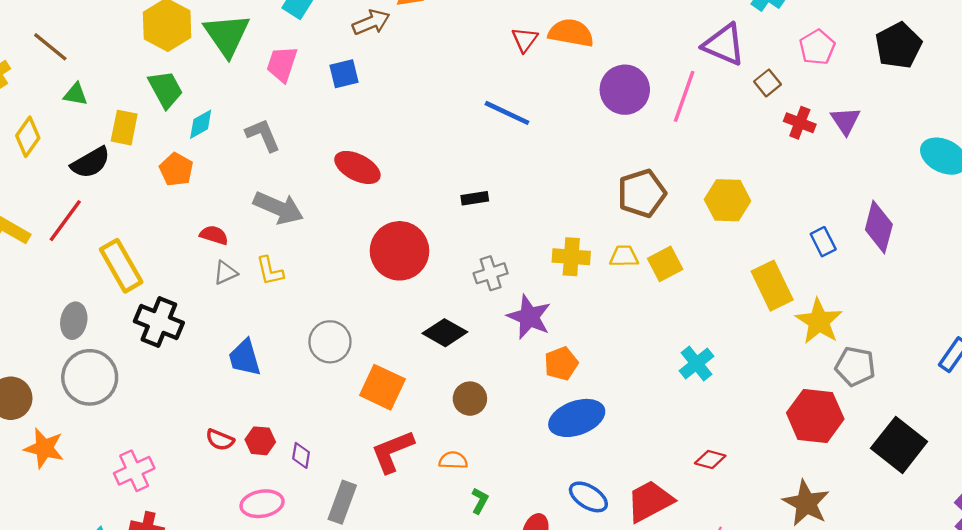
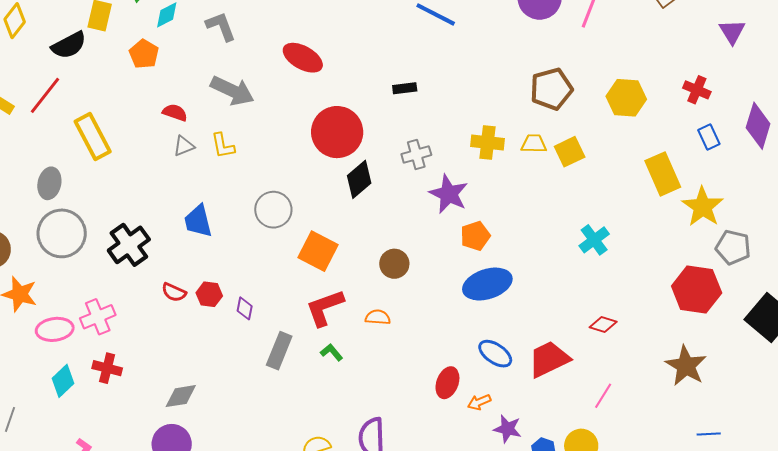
red cross: (800, 123) -> (697, 90), moved
black cross: (159, 322) -> (129, 245), moved, turned 30
black diamond: (445, 333) -> (359, 179), moved, turned -72
green L-shape: (480, 501) -> (332, 352), moved, turned -70
pink ellipse: (262, 504) -> (55, 329), moved

